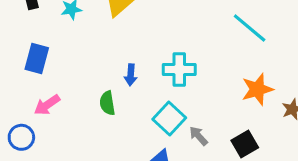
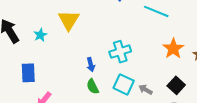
green semicircle: (107, 103) -> (93, 87), moved

